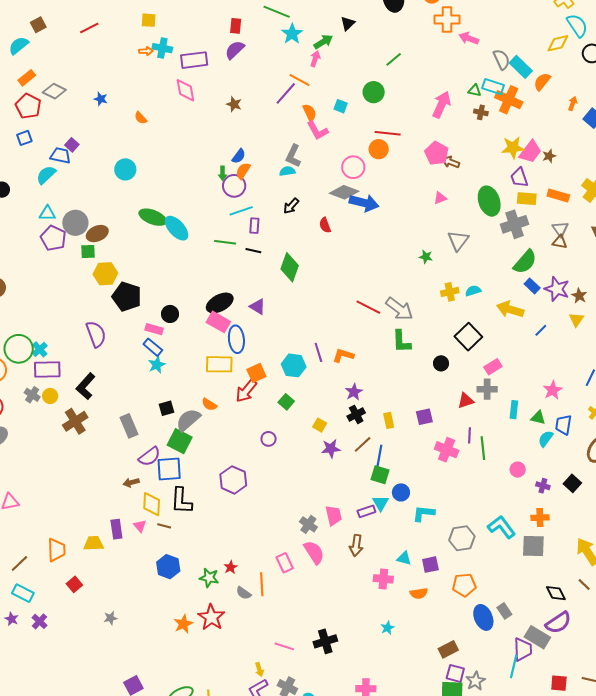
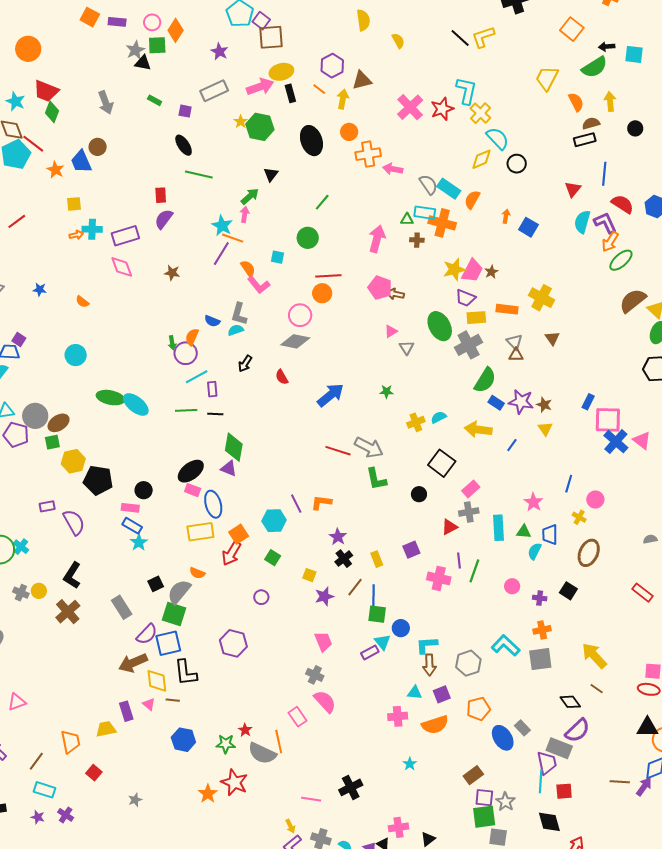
cyan star: (292, 34) -> (222, 226), moved
blue semicircle: (239, 156) -> (212, 321), moved, turned 84
purple trapezoid: (519, 178) -> (465, 298), turned -40
blue arrow: (364, 203) -> (331, 395), moved, turned -44
gray triangle: (458, 241) -> (407, 348), moved, size x0.7
green diamond: (290, 267) -> (234, 447), moved
pink rectangle: (218, 322) -> (193, 490), size x0.7
purple rectangle: (47, 369) -> (47, 506), moved, size x0.6
cyan rectangle: (514, 410) -> (499, 528), size x1.4
green line: (483, 448) -> (474, 571), turned 35
brown arrow: (131, 483) -> (133, 663), size x1.8
pink trapezoid: (334, 515) -> (323, 642), moved
brown arrow: (356, 545) -> (429, 665), moved
gray semicircle: (244, 593) -> (262, 753), size x1.8
orange semicircle: (419, 593) -> (435, 725), size x1.5
red square: (559, 683) -> (564, 791), moved

